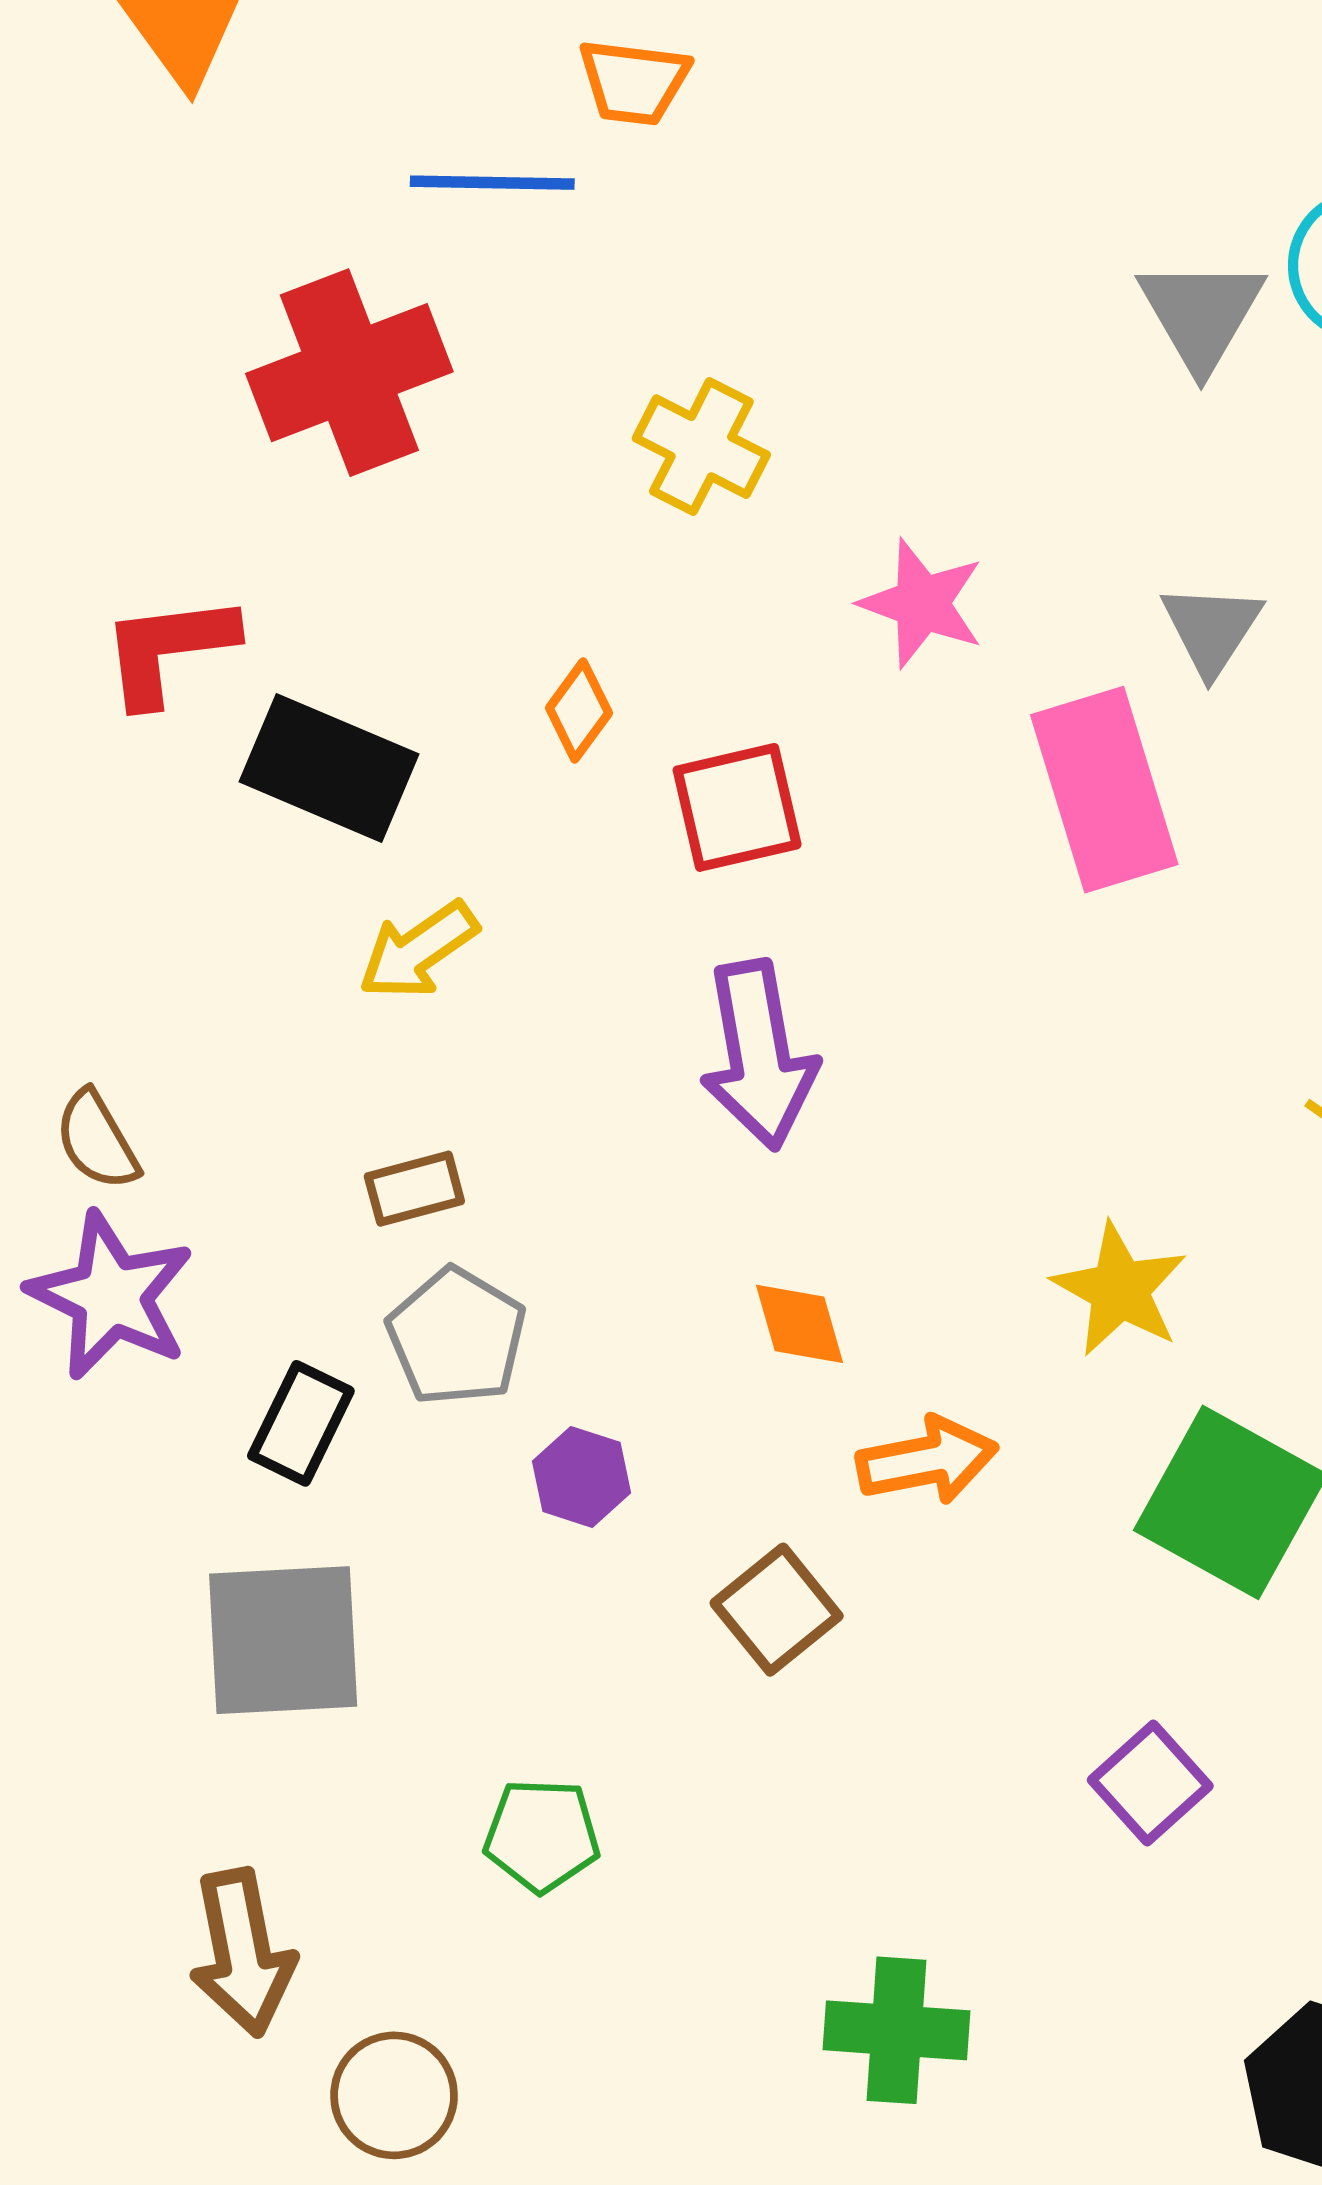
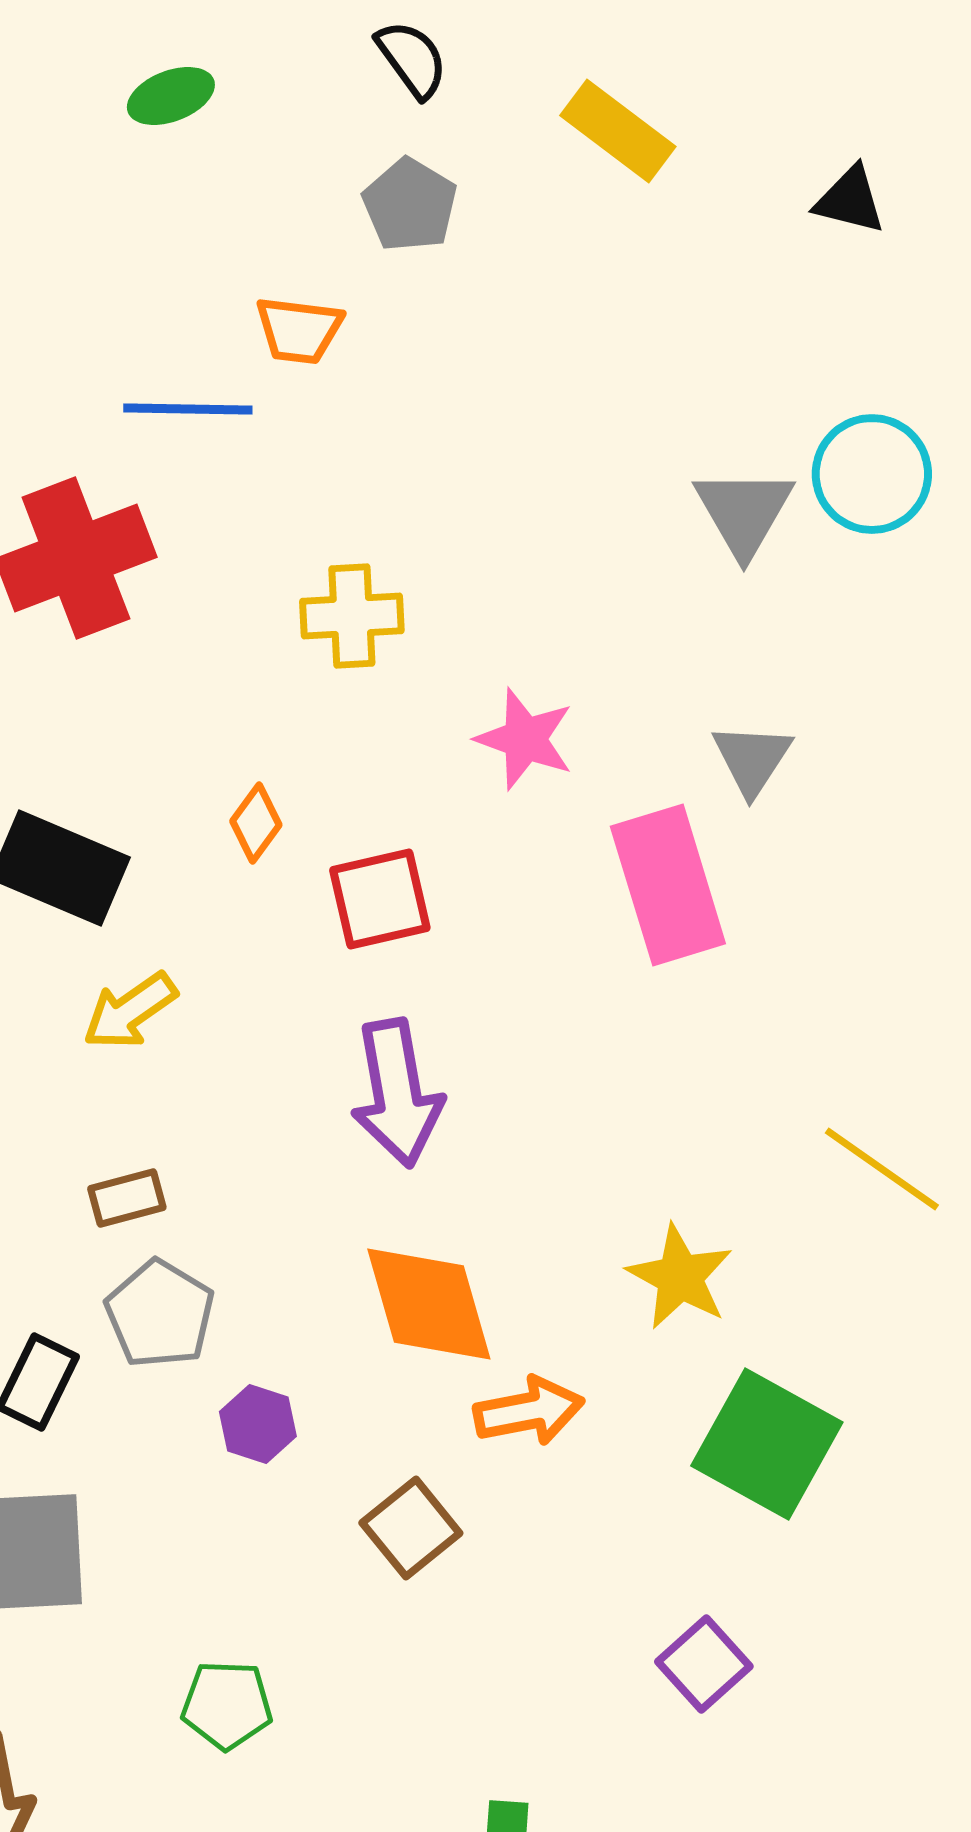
yellow cross: (701, 447) -> (352, 616), turned -30
orange diamond: (800, 1324) -> (429, 1304), size x1.8

